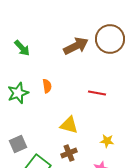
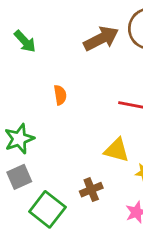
green star: (18, 93) -> (19, 139), moved
yellow triangle: (69, 125) -> (117, 150), moved

